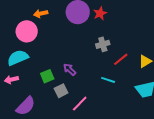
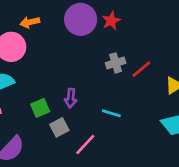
red line: (121, 59) -> (141, 69), moved
purple arrow: (70, 69) -> (71, 98), turned -128
cyan line: (108, 80) -> (111, 113), moved

